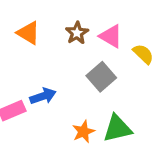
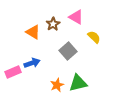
orange triangle: (28, 33) -> (33, 32), moved
pink triangle: (111, 36) -> (76, 17), moved

